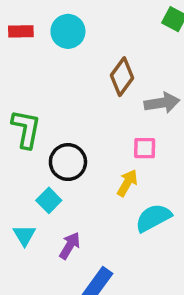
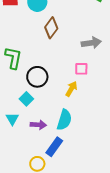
brown diamond: (122, 77) -> (51, 28), moved
cyan semicircle: (153, 218) -> (64, 120), moved, turned 135
purple arrow: (70, 246) -> (38, 125), turned 63

